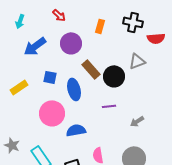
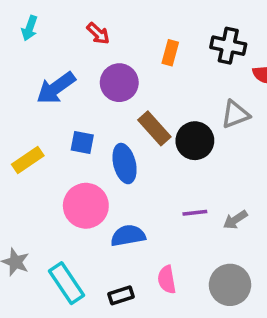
cyan arrow: (20, 21) -> (30, 28), moved
purple line: (109, 106) -> (195, 213), moved

